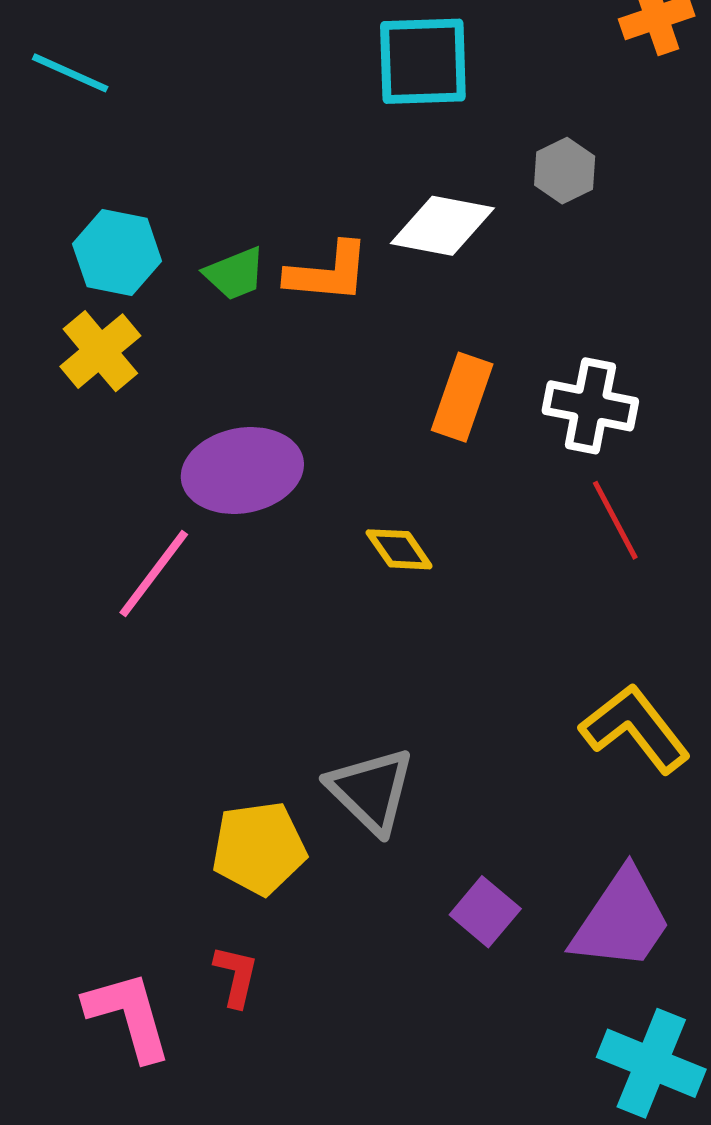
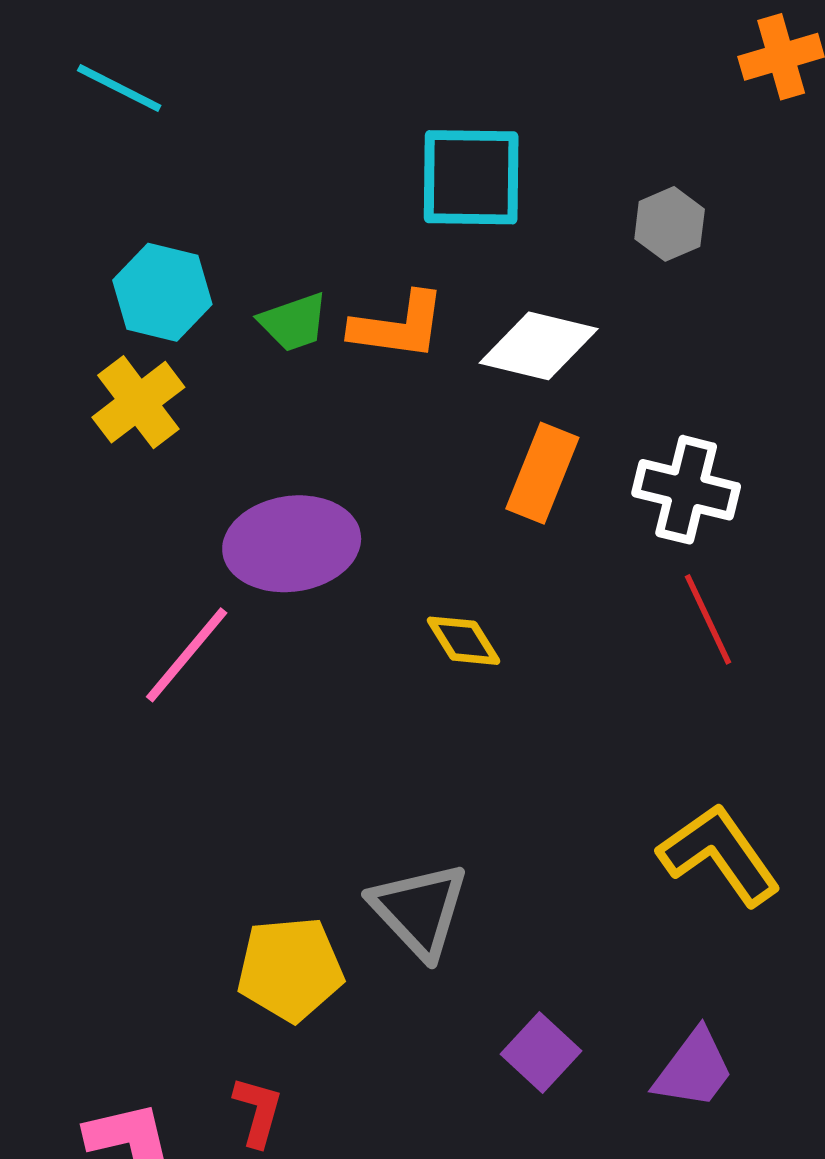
cyan square: (423, 61) -> (471, 177), moved
white diamond: (442, 226) -> (539, 346), moved
purple trapezoid: (621, 920) -> (694, 1069), size x0.7

